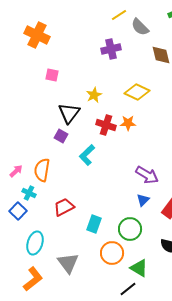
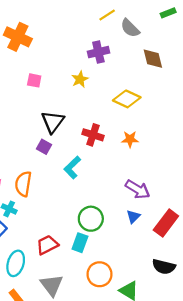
yellow star: (94, 95) -> (80, 79), moved
orange star: (128, 123) -> (130, 139), moved
red trapezoid: (64, 207) -> (47, 245), moved
green circle: (130, 229) -> (91, 219), moved

